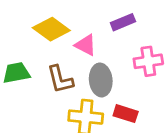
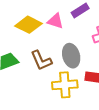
pink triangle: (86, 45) -> (55, 21), moved

